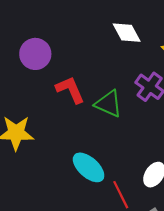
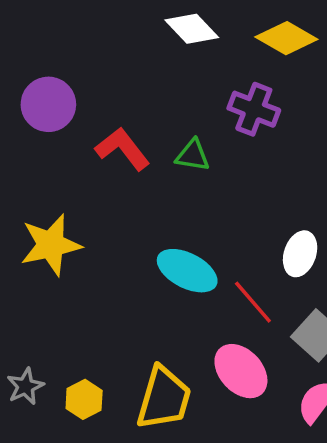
green triangle: (109, 104) -> (193, 155), size x0.7

